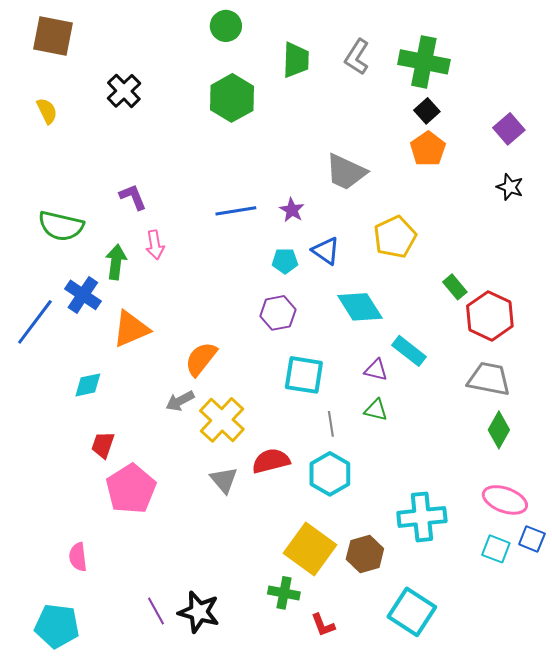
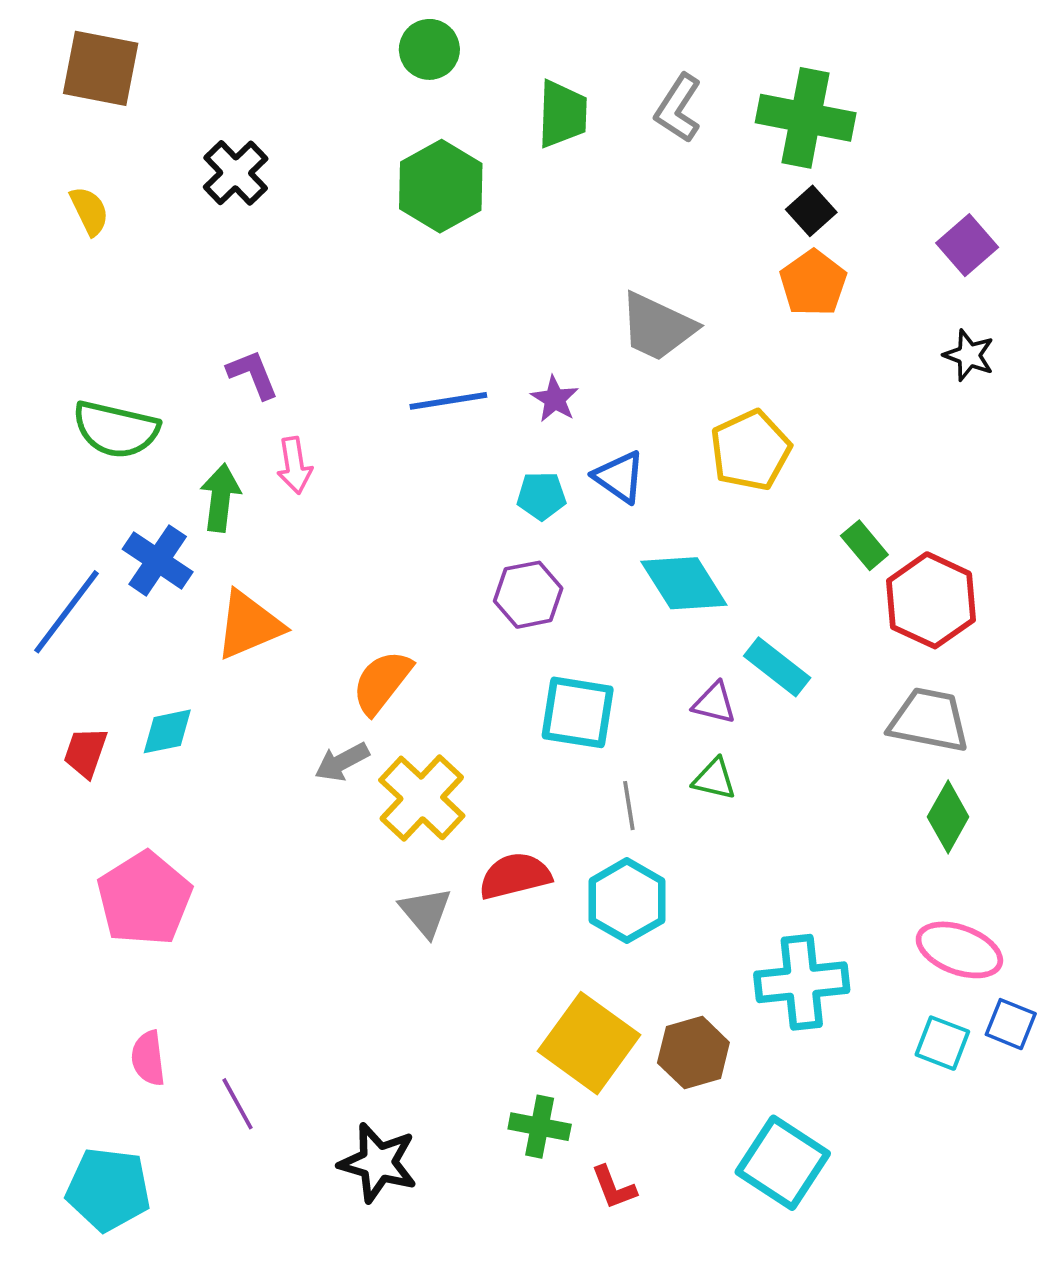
red trapezoid: (103, 445) -> (85, 752), moved
pink pentagon: (131, 489) -> (144, 899), moved
purple line: (156, 611) -> (237, 1104), moved

